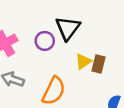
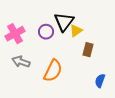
yellow triangle: (83, 61) -> (76, 31), moved

